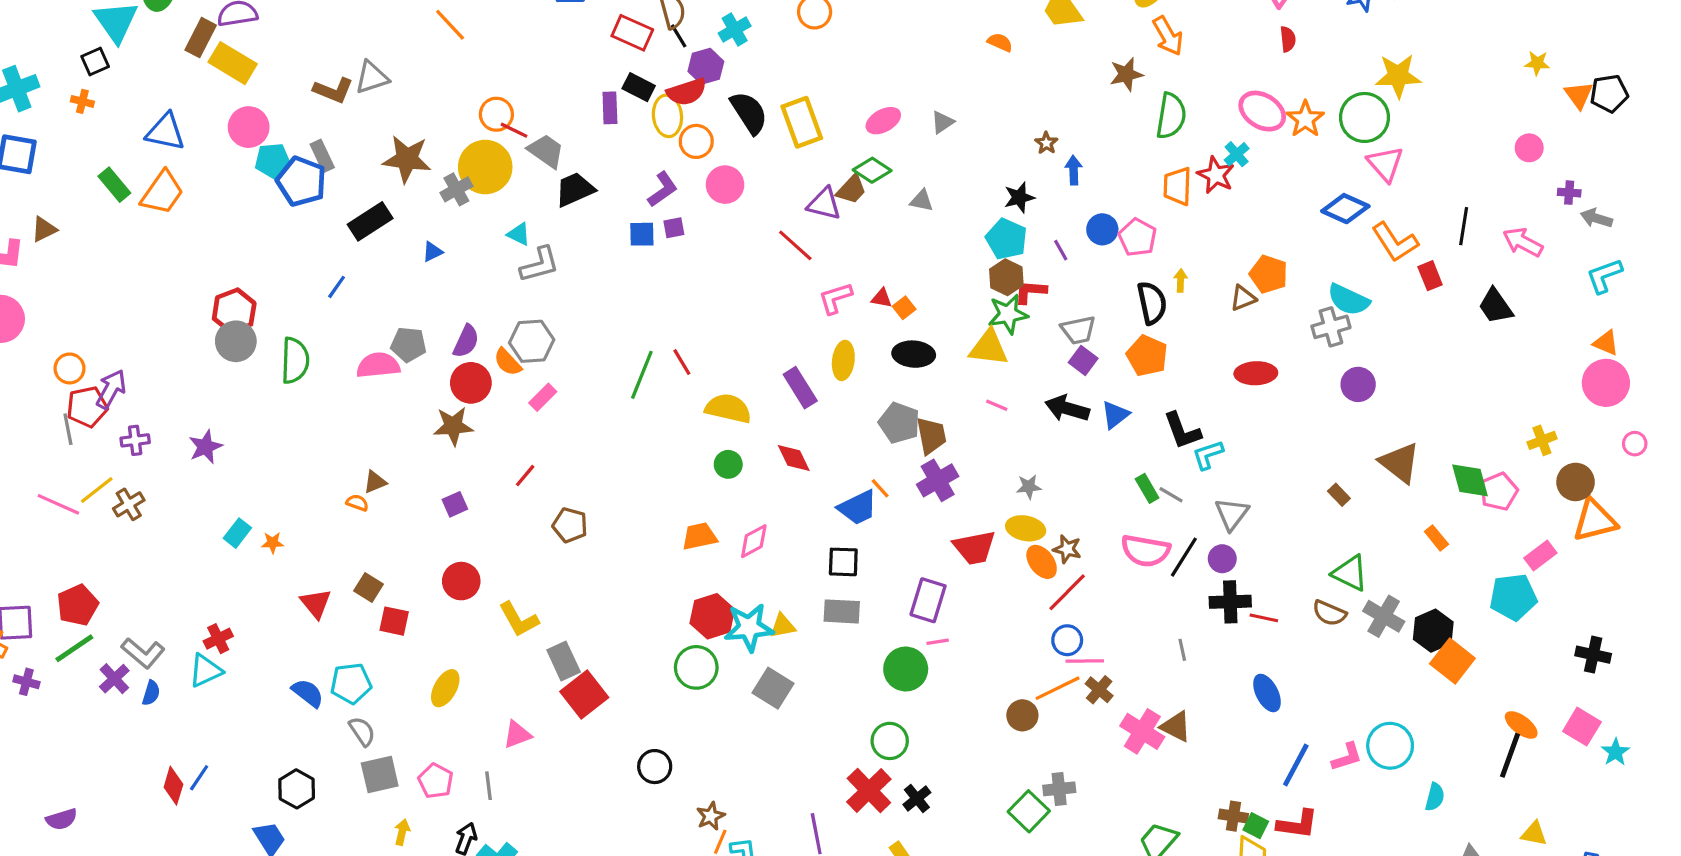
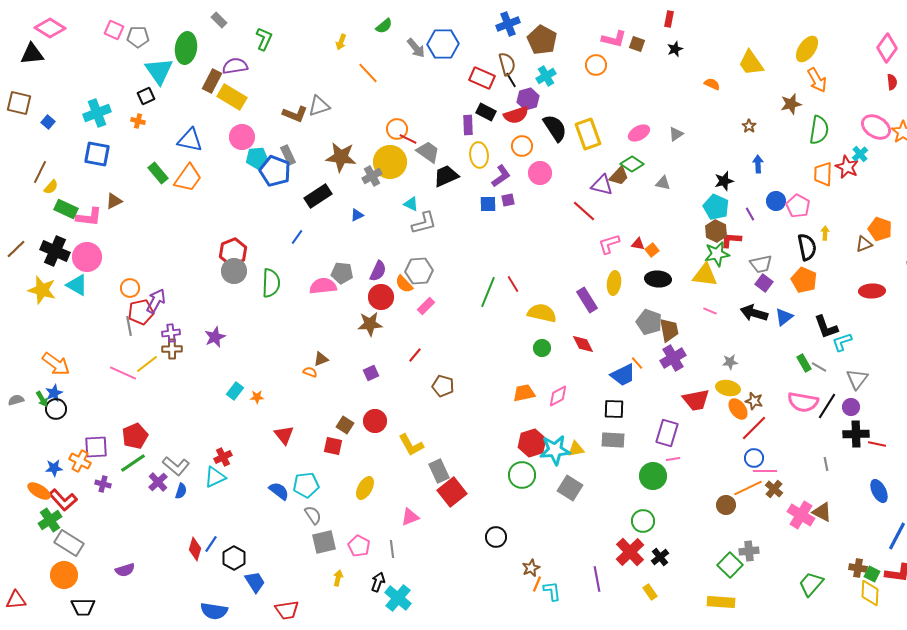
yellow ellipse: (667, 116) -> (479, 155), moved
brown star: (1046, 143) -> (749, 126), moved
brown cross: (129, 504) -> (172, 349), moved, turned 30
brown square: (369, 587) -> (345, 425), moved
black hexagon: (297, 789) -> (234, 558), moved

